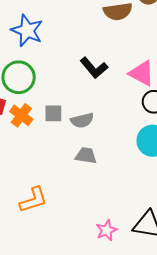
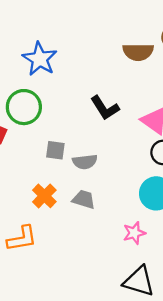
orange cross: (21, 115) -> (44, 196), moved
pink star: (107, 230) -> (134, 233), moved

